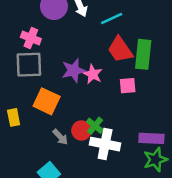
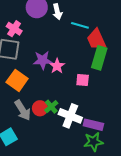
cyan line: (112, 19) -> (80, 25), turned 30
red trapezoid: (120, 50) -> (96, 39), moved
gray arrow: (60, 137) -> (23, 110), size x1.5
white cross: (105, 144) -> (70, 116), moved

